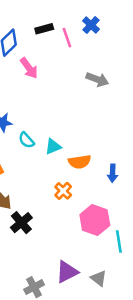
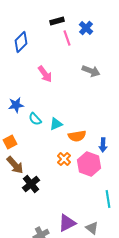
black rectangle: (44, 29) -> (57, 21), moved
pink arrow: (29, 68) -> (45, 74), moved
pink hexagon: (95, 220) -> (89, 164), moved

